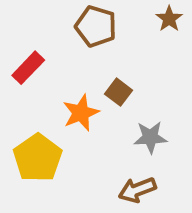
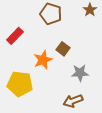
yellow pentagon: (38, 158) -> (20, 84), turned -30

